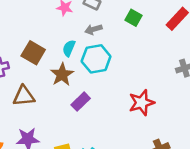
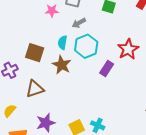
purple rectangle: (81, 102) -> (107, 68), moved
red star: (142, 103) -> (128, 49), moved

